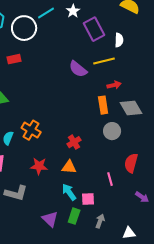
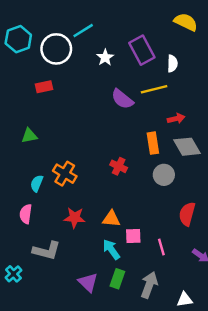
white star: (73, 11) -> (105, 57), moved
red arrow: (114, 85) -> (176, 119), moved
red cross: (74, 142) -> (119, 166), moved, turned -32
pink line: (110, 179) -> (161, 247), moved
pink square: (88, 199) -> (133, 236), moved
gray arrow: (100, 221) -> (149, 285), size x1.5

